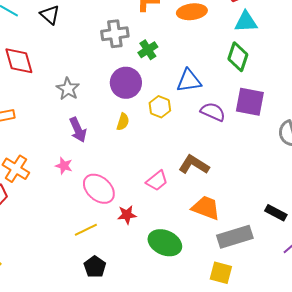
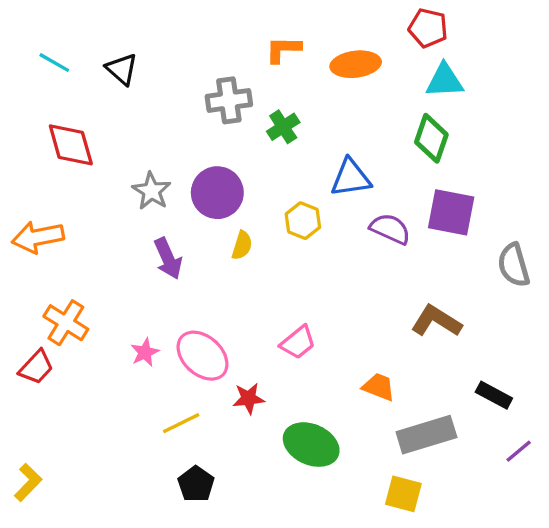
purple circle: (126, 83) -> (217, 193), moved
brown L-shape: (194, 165) -> (436, 321), moved
pink star: (64, 166) -> (145, 352), moved, turned 30
orange trapezoid: (206, 208) -> (379, 387), size x0.7

